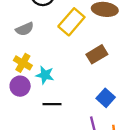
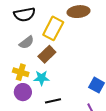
gray semicircle: (25, 29) -> (27, 42), moved
brown rectangle: (97, 54) -> (47, 54), moved

